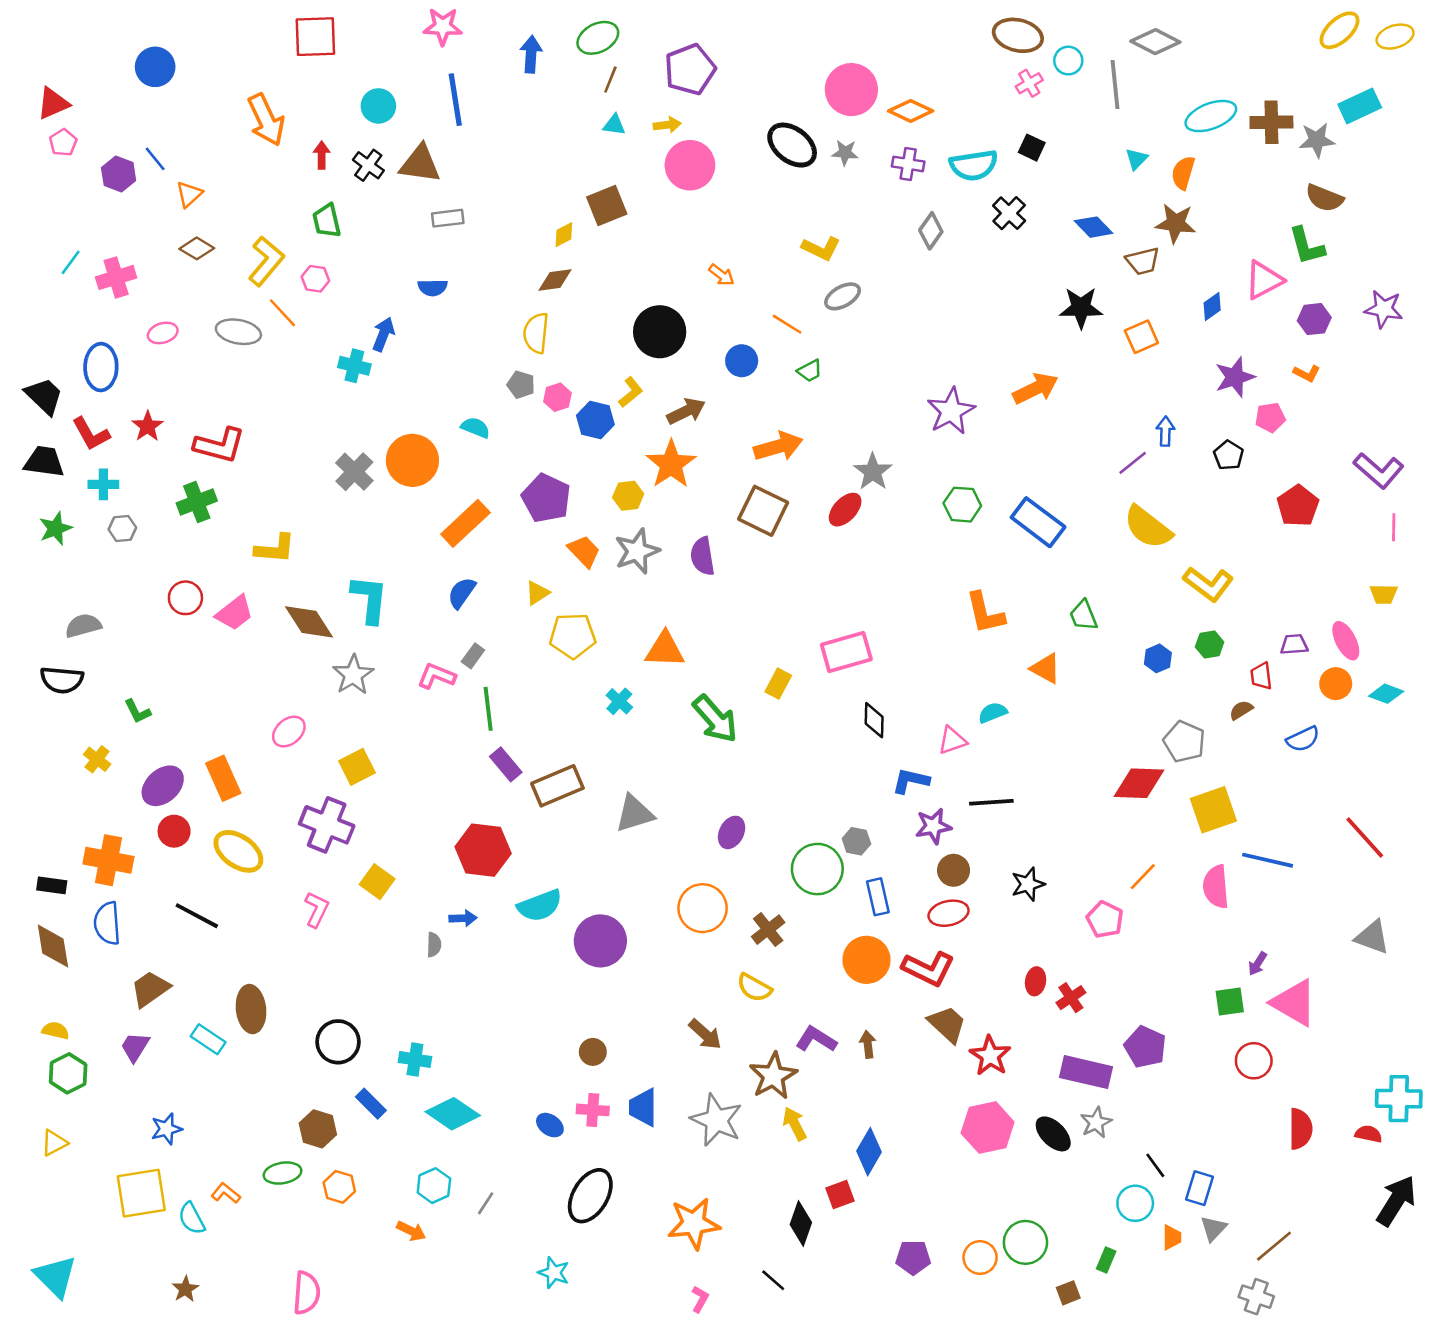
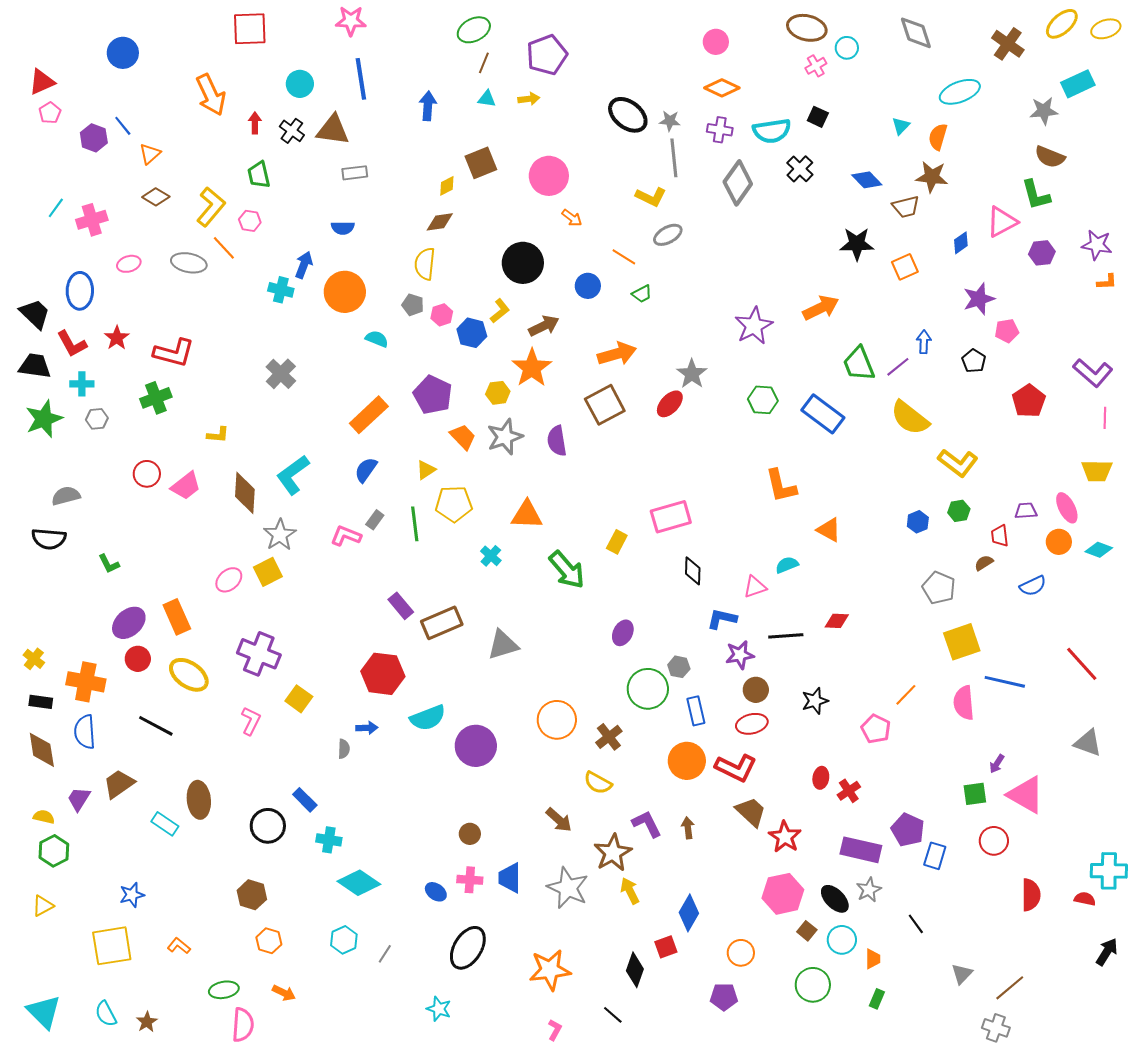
gray diamond: (1155, 42) -> (916, 33), turned 45
blue arrow: (531, 54) -> (428, 106), moved
gray line: (1115, 85) -> (674, 158), moved
pink circle: (851, 90) -> (716, 42), moved, size x0.6
brown cross: (1271, 122) -> (1008, 44), moved, turned 36
pink circle: (690, 165) -> (549, 176), moved
gray diamond: (931, 231) -> (738, 183), size x1.5
orange L-shape: (1307, 373) -> (1107, 282), moved, turned -30
orange circle: (412, 460) -> (345, 292), moved
brown square: (763, 511) -> (605, 405), turned 36
green star: (55, 528) -> (44, 419), size x1.4
yellow L-shape: (275, 549) -> (218, 435), size x0.7
yellow trapezoid: (1384, 594) -> (1097, 471), size x1.4
cyan L-shape: (370, 599) -> (293, 475), turned -132
green trapezoid: (1083, 616) -> (859, 364), moved, size x1.4
brown diamond: (309, 622) -> (245, 493), turned 36
green line: (488, 709) -> (415, 524), moved
yellow cross: (97, 759) -> (34, 659), moved
yellow square: (357, 767) -> (268, 572), moved
red diamond: (1139, 783) -> (837, 621), moved, size x0.6
purple ellipse: (732, 832) -> (623, 633), moved
purple L-shape: (816, 1039) -> (647, 824), turned 32
purple trapezoid: (135, 1047) -> (79, 799), moved
blue rectangle: (371, 1104) -> (305, 800), moved
green ellipse: (283, 1173) -> (224, 990), moved
blue rectangle: (1199, 1188) -> (935, 856), moved
black arrow: (1396, 1201) -> (1107, 952), size x0.7
cyan circle: (1135, 1203) -> (842, 940), moved
cyan semicircle: (192, 1218) -> (106, 1014), moved
orange arrow: (411, 1231) -> (284, 993), moved
orange trapezoid: (1172, 1237) -> (873, 959), moved
orange circle: (980, 1258) -> (741, 953), moved
brown square: (1068, 1293) -> (807, 931), moved, turned -30

